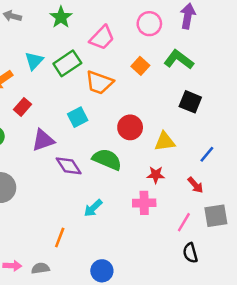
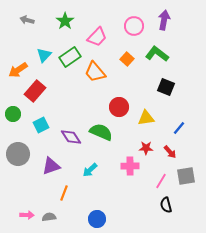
orange trapezoid: (99, 83) -> (95, 72), turned 30
red rectangle: (23, 107) -> (35, 91), size x1.5
cyan square: (78, 117) -> (41, 125), moved
purple triangle: (43, 140) -> (51, 166), moved
red star: (156, 175) -> (146, 148), moved

